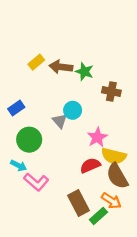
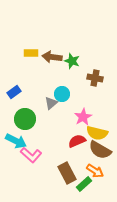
yellow rectangle: (36, 62) -> (31, 53), turned 40
gray triangle: (60, 121) -> (51, 103), turned 32
cyan arrow: (19, 165) -> (16, 141), size x1.5
brown semicircle: (117, 176) -> (100, 150), turned -30

